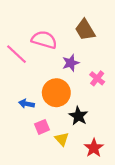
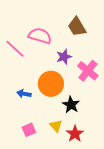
pink cross: (97, 78) -> (88, 71), size x1.5
pink square: (42, 127) -> (29, 130), moved
red star: (94, 148) -> (75, 134), moved

